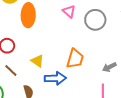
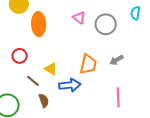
gray arrow: (109, 67) -> (116, 60), moved
brown line: (11, 70) -> (33, 81), moved

